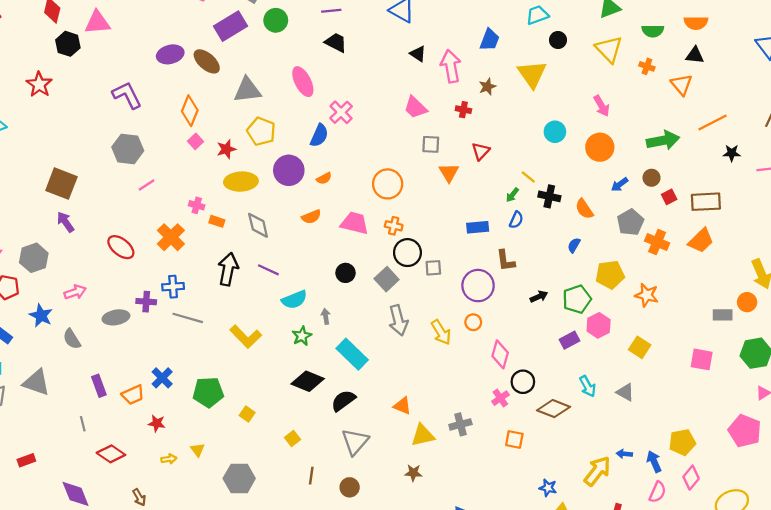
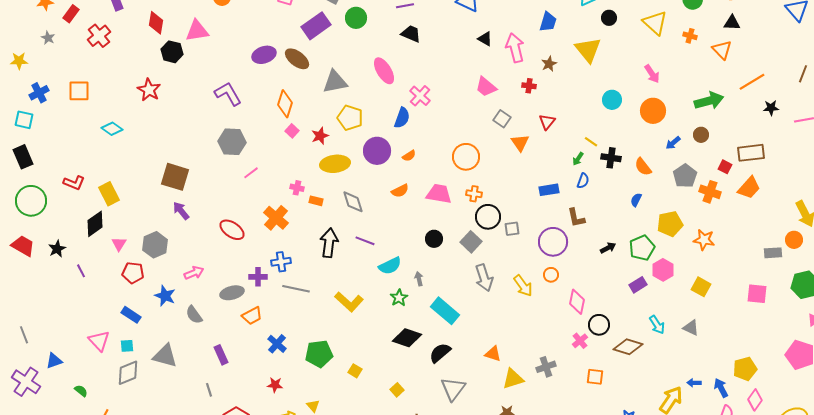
gray square: (431, 144) -> (502, 119), turned 36
red square: (669, 197) -> (725, 167), moved, turned -32
orange trapezoid: (133, 395) -> (252, 316), moved

